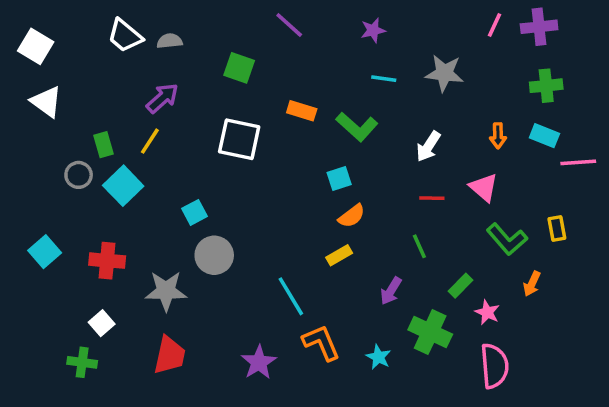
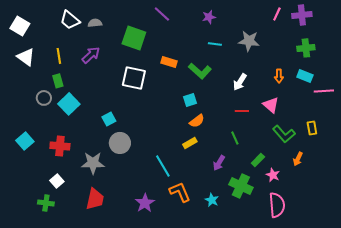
green square: (239, 68) -> (134, 38), size x1.4
yellow line: (150, 141) -> (59, 56), moved, turned -42

